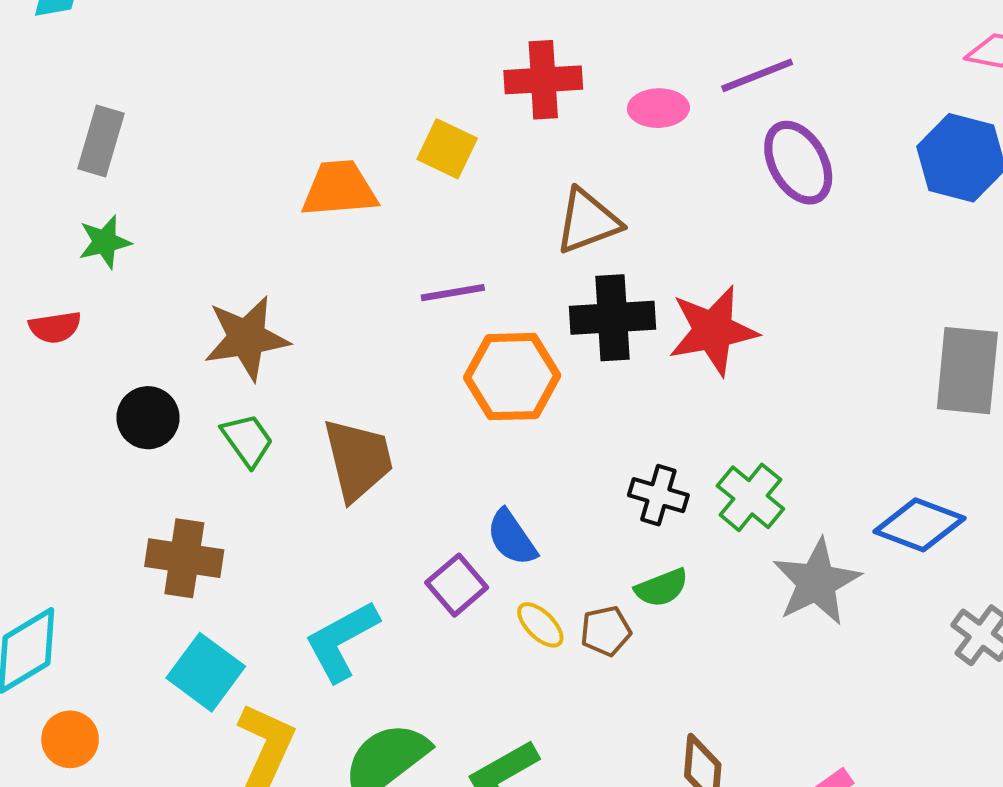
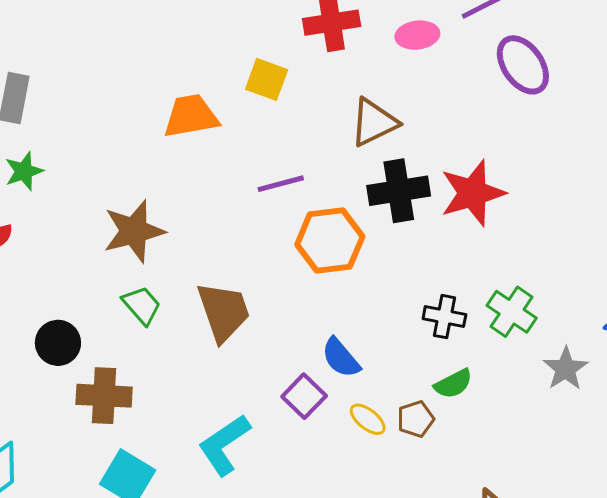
black circle: (148, 418) -> (58, 343), moved
gray star: (817, 582) -> (566, 369), size x0.7

